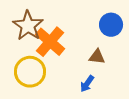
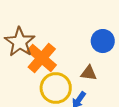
yellow circle: (30, 72) -> (56, 88), moved

